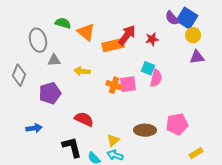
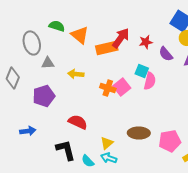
purple semicircle: (172, 18) -> (166, 54), moved
pink square: (128, 84) -> (122, 87), turned -30
pink pentagon: (177, 124) -> (170, 141), moved

